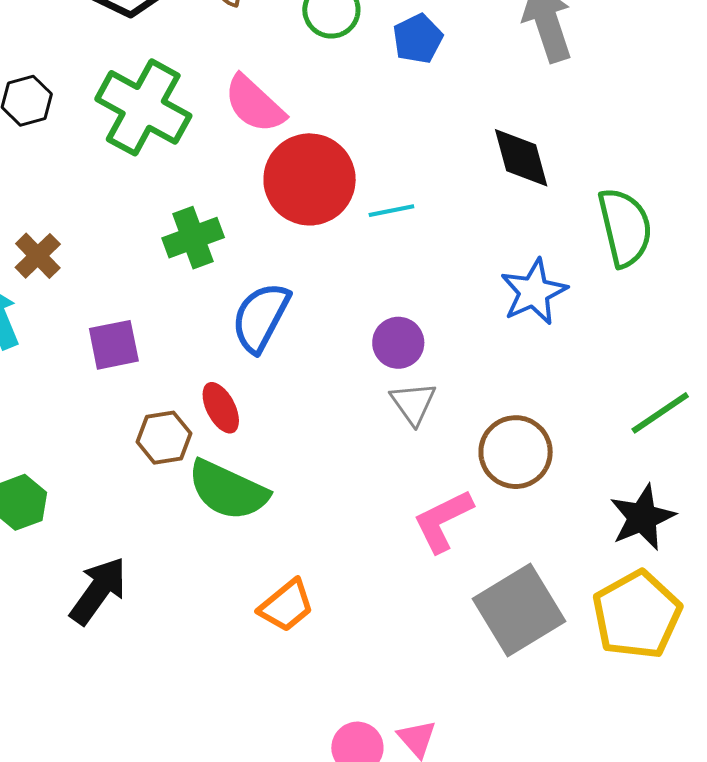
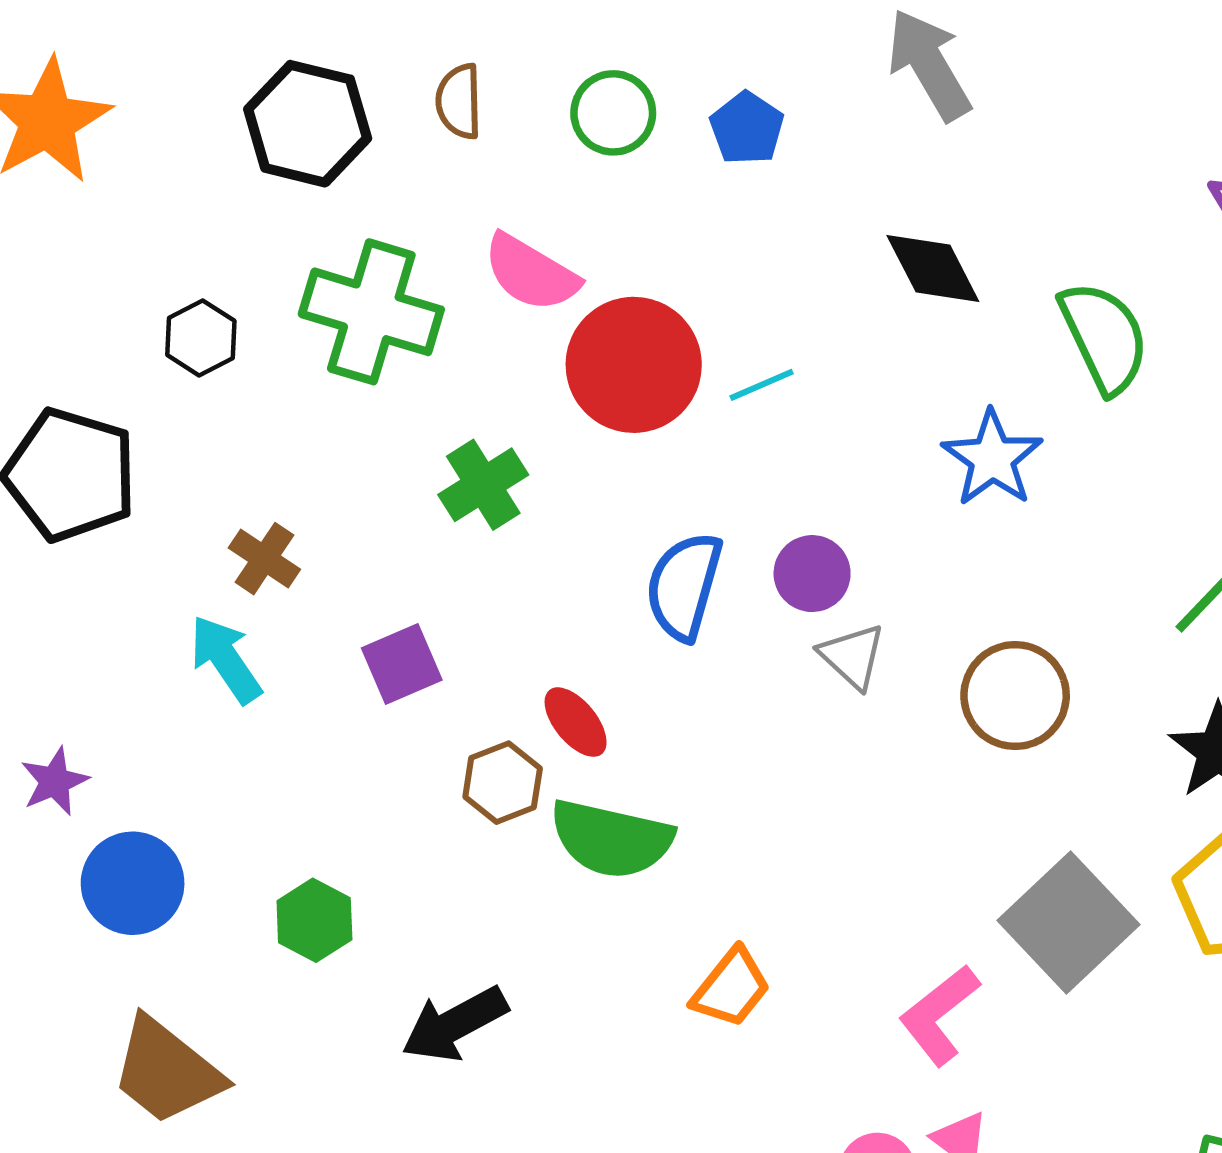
blue semicircle: (261, 317) -> (684, 586), moved
pink L-shape: (443, 521) -> (939, 1015), moved
black arrow: (98, 591) -> (455, 1024), turned -142

